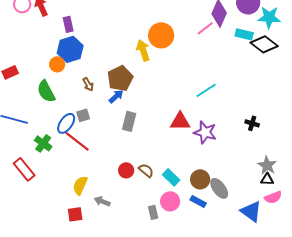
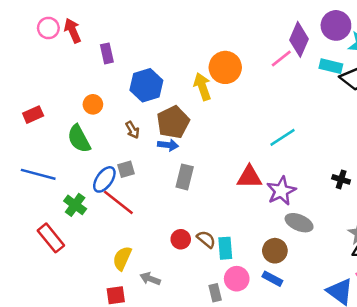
blue hexagon: (70, 49) -> (146, 85), moved
blue arrow: (116, 96) -> (168, 145), turned 49
purple star: (205, 132) -> (281, 191), turned 30
cyan rectangle: (171, 177) -> (225, 248), moved, turned 42
gray ellipse: (219, 188) -> (299, 223), moved, turned -30

